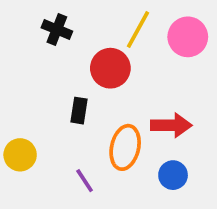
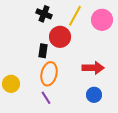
black cross: (57, 29) -> (44, 14), moved
black rectangle: (79, 111) -> (43, 51), moved
orange ellipse: (125, 147) -> (49, 74), moved

